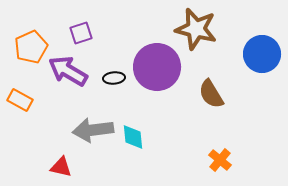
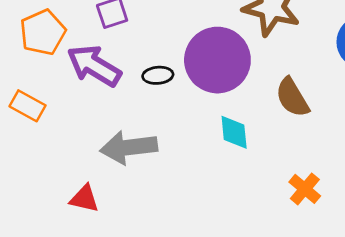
cyan diamond: (133, 137) -> (234, 132), moved

